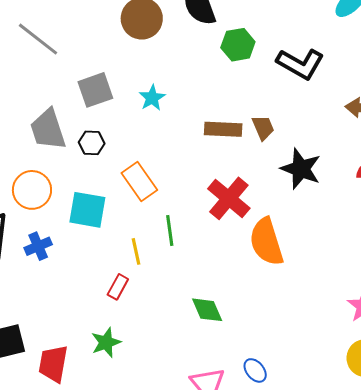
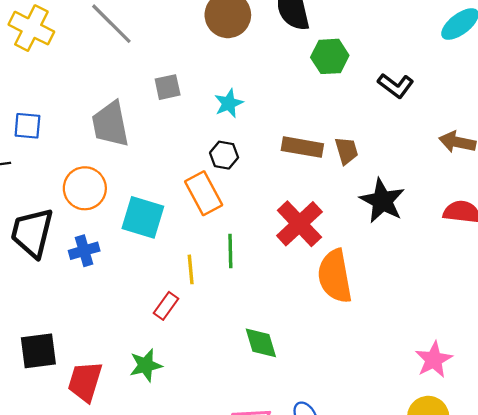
black L-shape: (300, 64) -> (396, 86), size x0.7
gray square: (95, 90) -> (168, 87), size x0.7
black hexagon: (92, 143) -> (224, 155), moved

